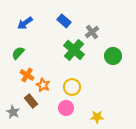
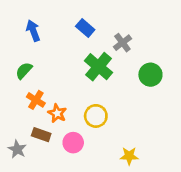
blue arrow: (25, 23) -> (33, 31), turned 105
brown rectangle: (31, 101) -> (41, 135), turned -32
pink circle: (66, 108) -> (73, 143), moved

